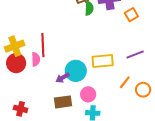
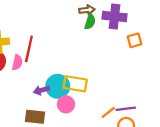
purple line: (135, 54) -> (126, 109), moved
yellow rectangle: (103, 61) -> (75, 84), moved
pink circle: (88, 94) -> (66, 104), moved

